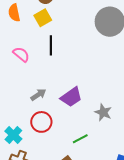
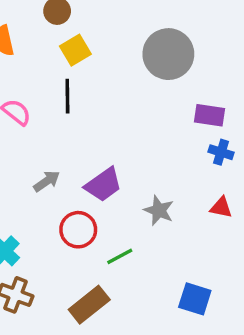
yellow square: (43, 18) -> (75, 50), moved
red circle: (41, 122) -> (78, 230), moved

